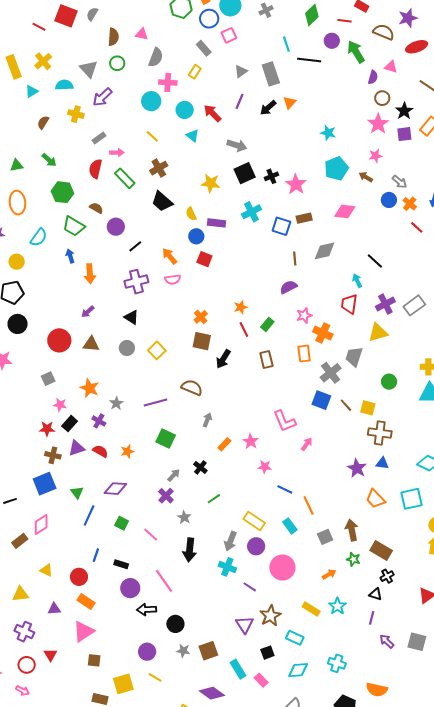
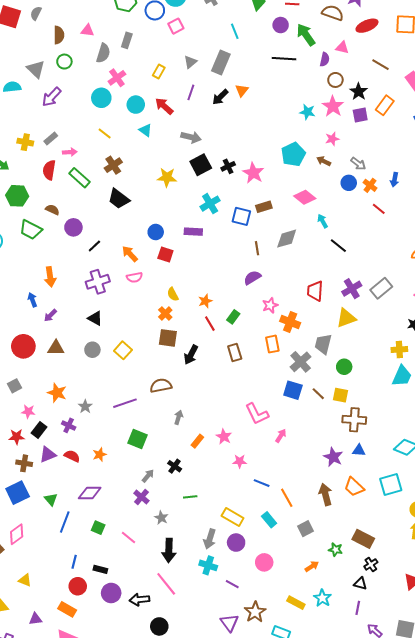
gray rectangle: (204, 48) -> (127, 40), moved, turned 63
black line: (309, 60) -> (284, 59), moved
yellow rectangle: (195, 72) -> (159, 71), moved
gray rectangle: (271, 74) -> (221, 63), turned 45
pink cross: (168, 82) -> (117, 78), turned -36
yellow cross: (76, 114) -> (25, 142), moved
cyan star: (328, 133) -> (307, 112), moved
pink diamond: (345, 211) -> (305, 197), turned 35
yellow semicircle: (191, 214) -> (173, 294), moved
purple rectangle: (216, 223) -> (193, 232), moved
blue arrow: (70, 256) -> (32, 300), moved
cyan arrow: (357, 281) -> (323, 221), moved
green circle: (389, 382) -> (344, 367), moved
brown semicircle: (192, 387) -> (161, 386), turned -30
green line: (214, 499) -> (190, 497), turned 32
brown arrow: (352, 530) -> (325, 494), moved
pink circle: (282, 567) -> (264, 562), size x0.7
red circle: (79, 577) -> (78, 586), moved
pink line: (164, 581) -> (166, 584), moved
black arrow: (147, 609) -> (139, 600), moved

